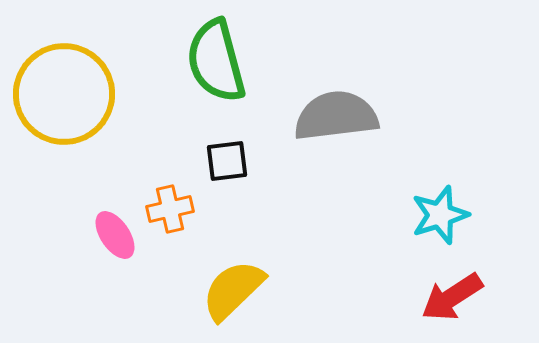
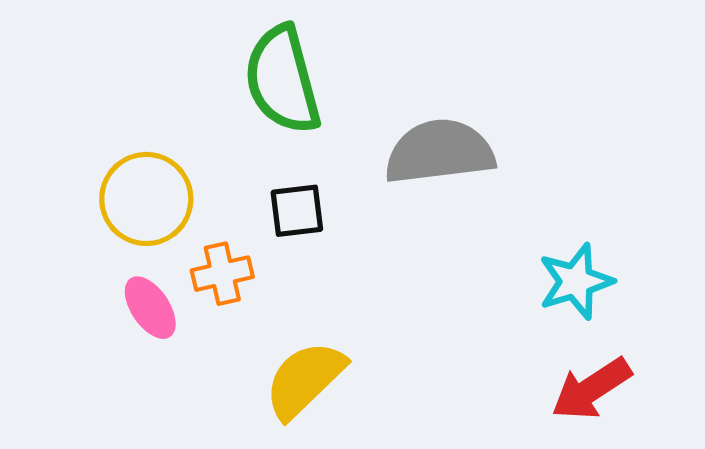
yellow circle: (64, 94) -> (146, 199), moved, size x0.7

